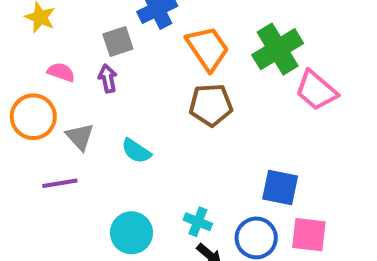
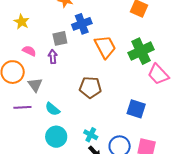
brown pentagon: (211, 105) -> (90, 87), moved
cyan semicircle: (136, 151) -> (52, 109), moved
blue square: (280, 188) -> (136, 109), moved

